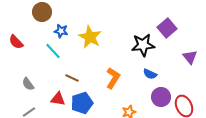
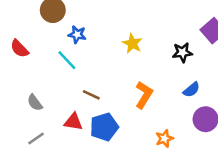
yellow star: (90, 37) -> (132, 43), moved, size x0.7
black star: (143, 45) -> (182, 52), size x0.7
blue semicircle: (150, 74) -> (191, 90), turned -64

